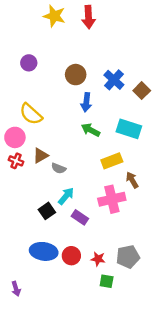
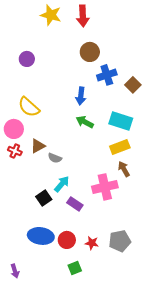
brown circle: (76, 75) -> (90, 52), moved
blue cross: (114, 80) -> (107, 75), turned 30
yellow rectangle: (112, 161) -> (120, 147), moved
green square: (107, 281) -> (75, 268), moved, turned -32

